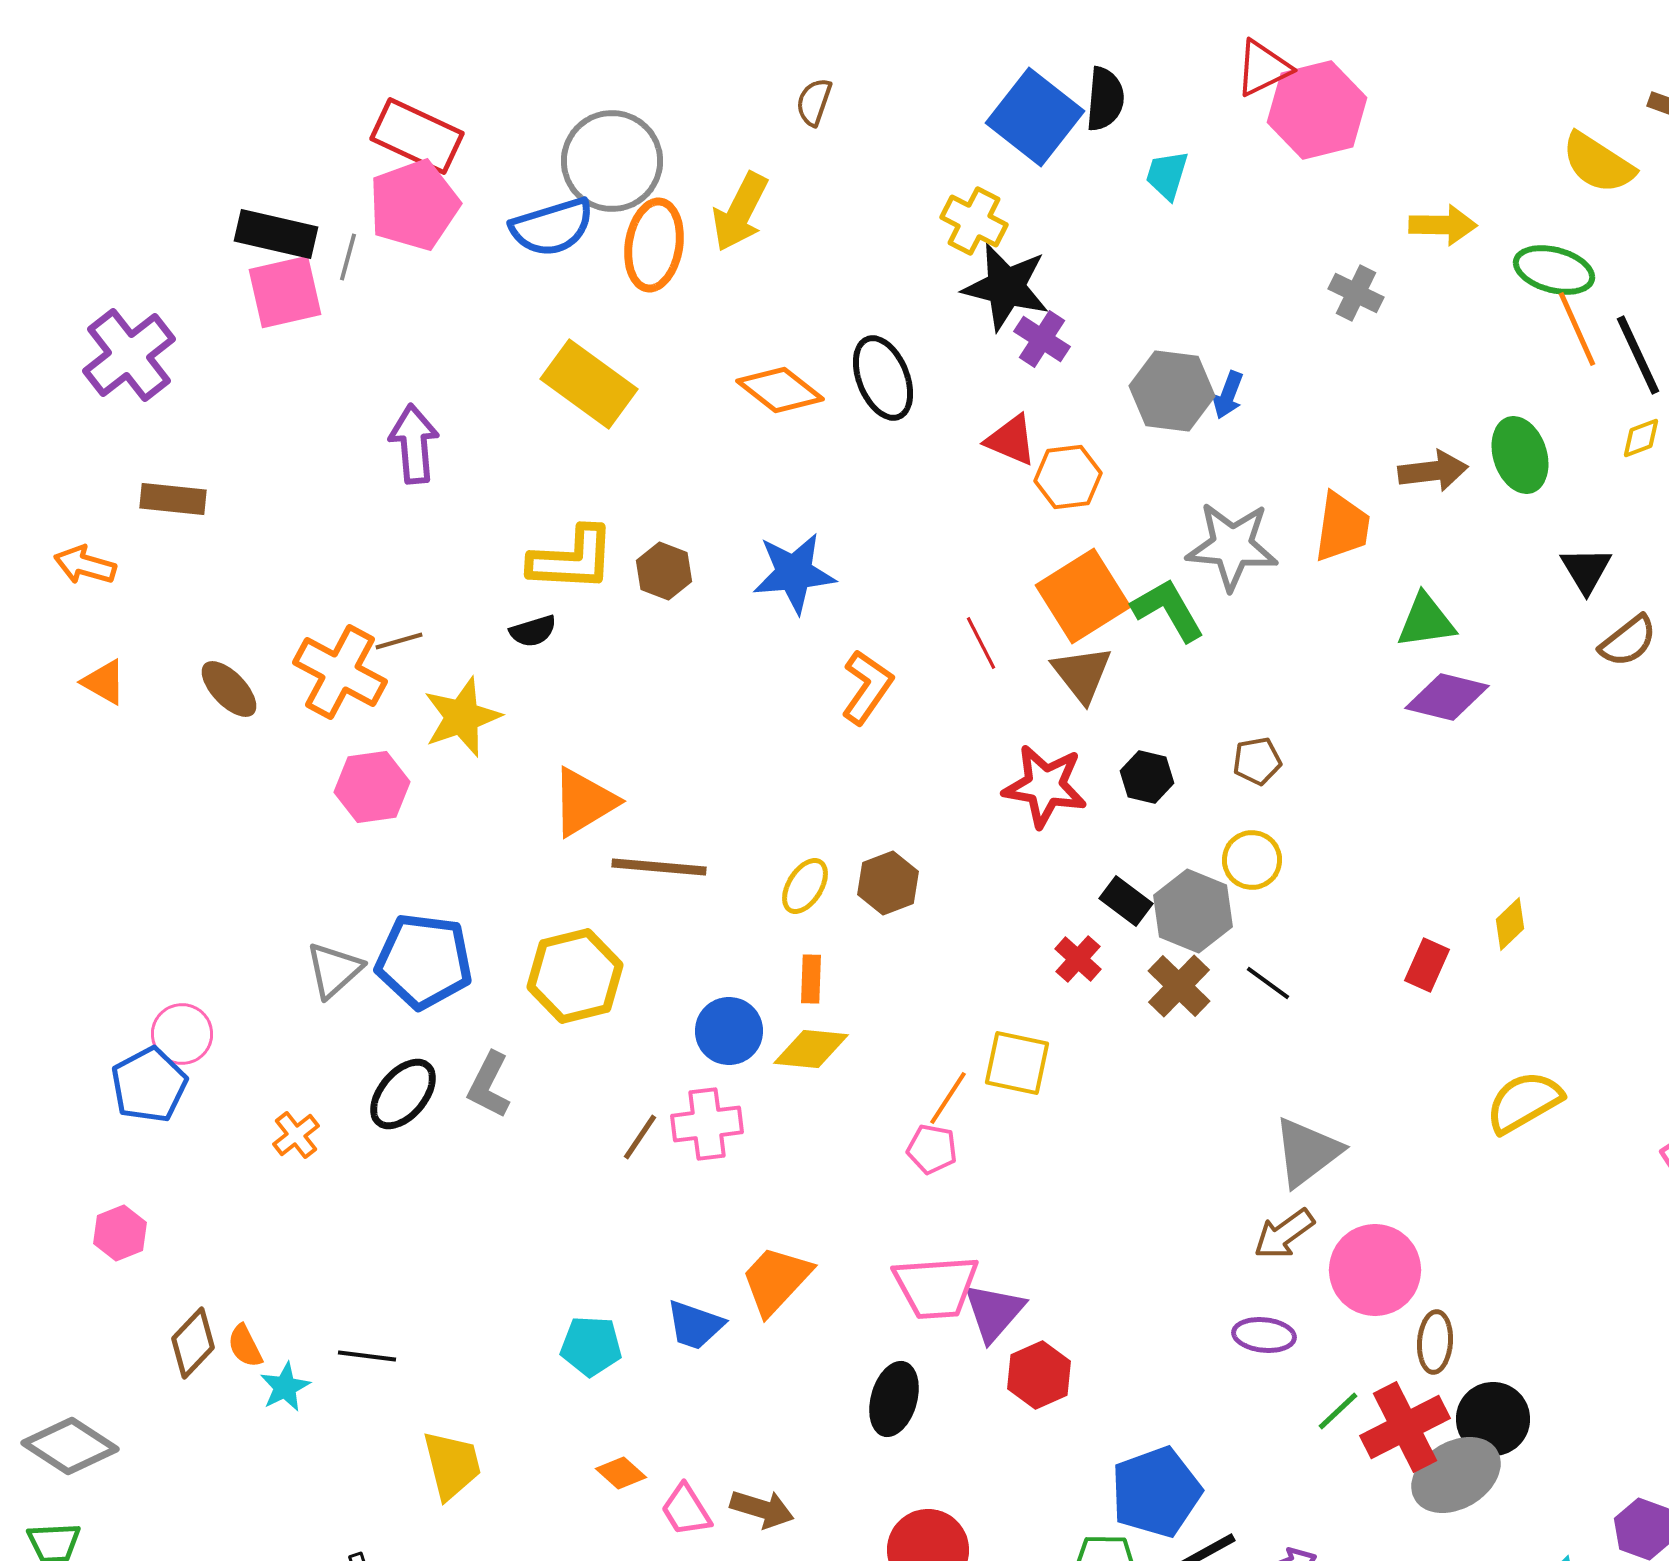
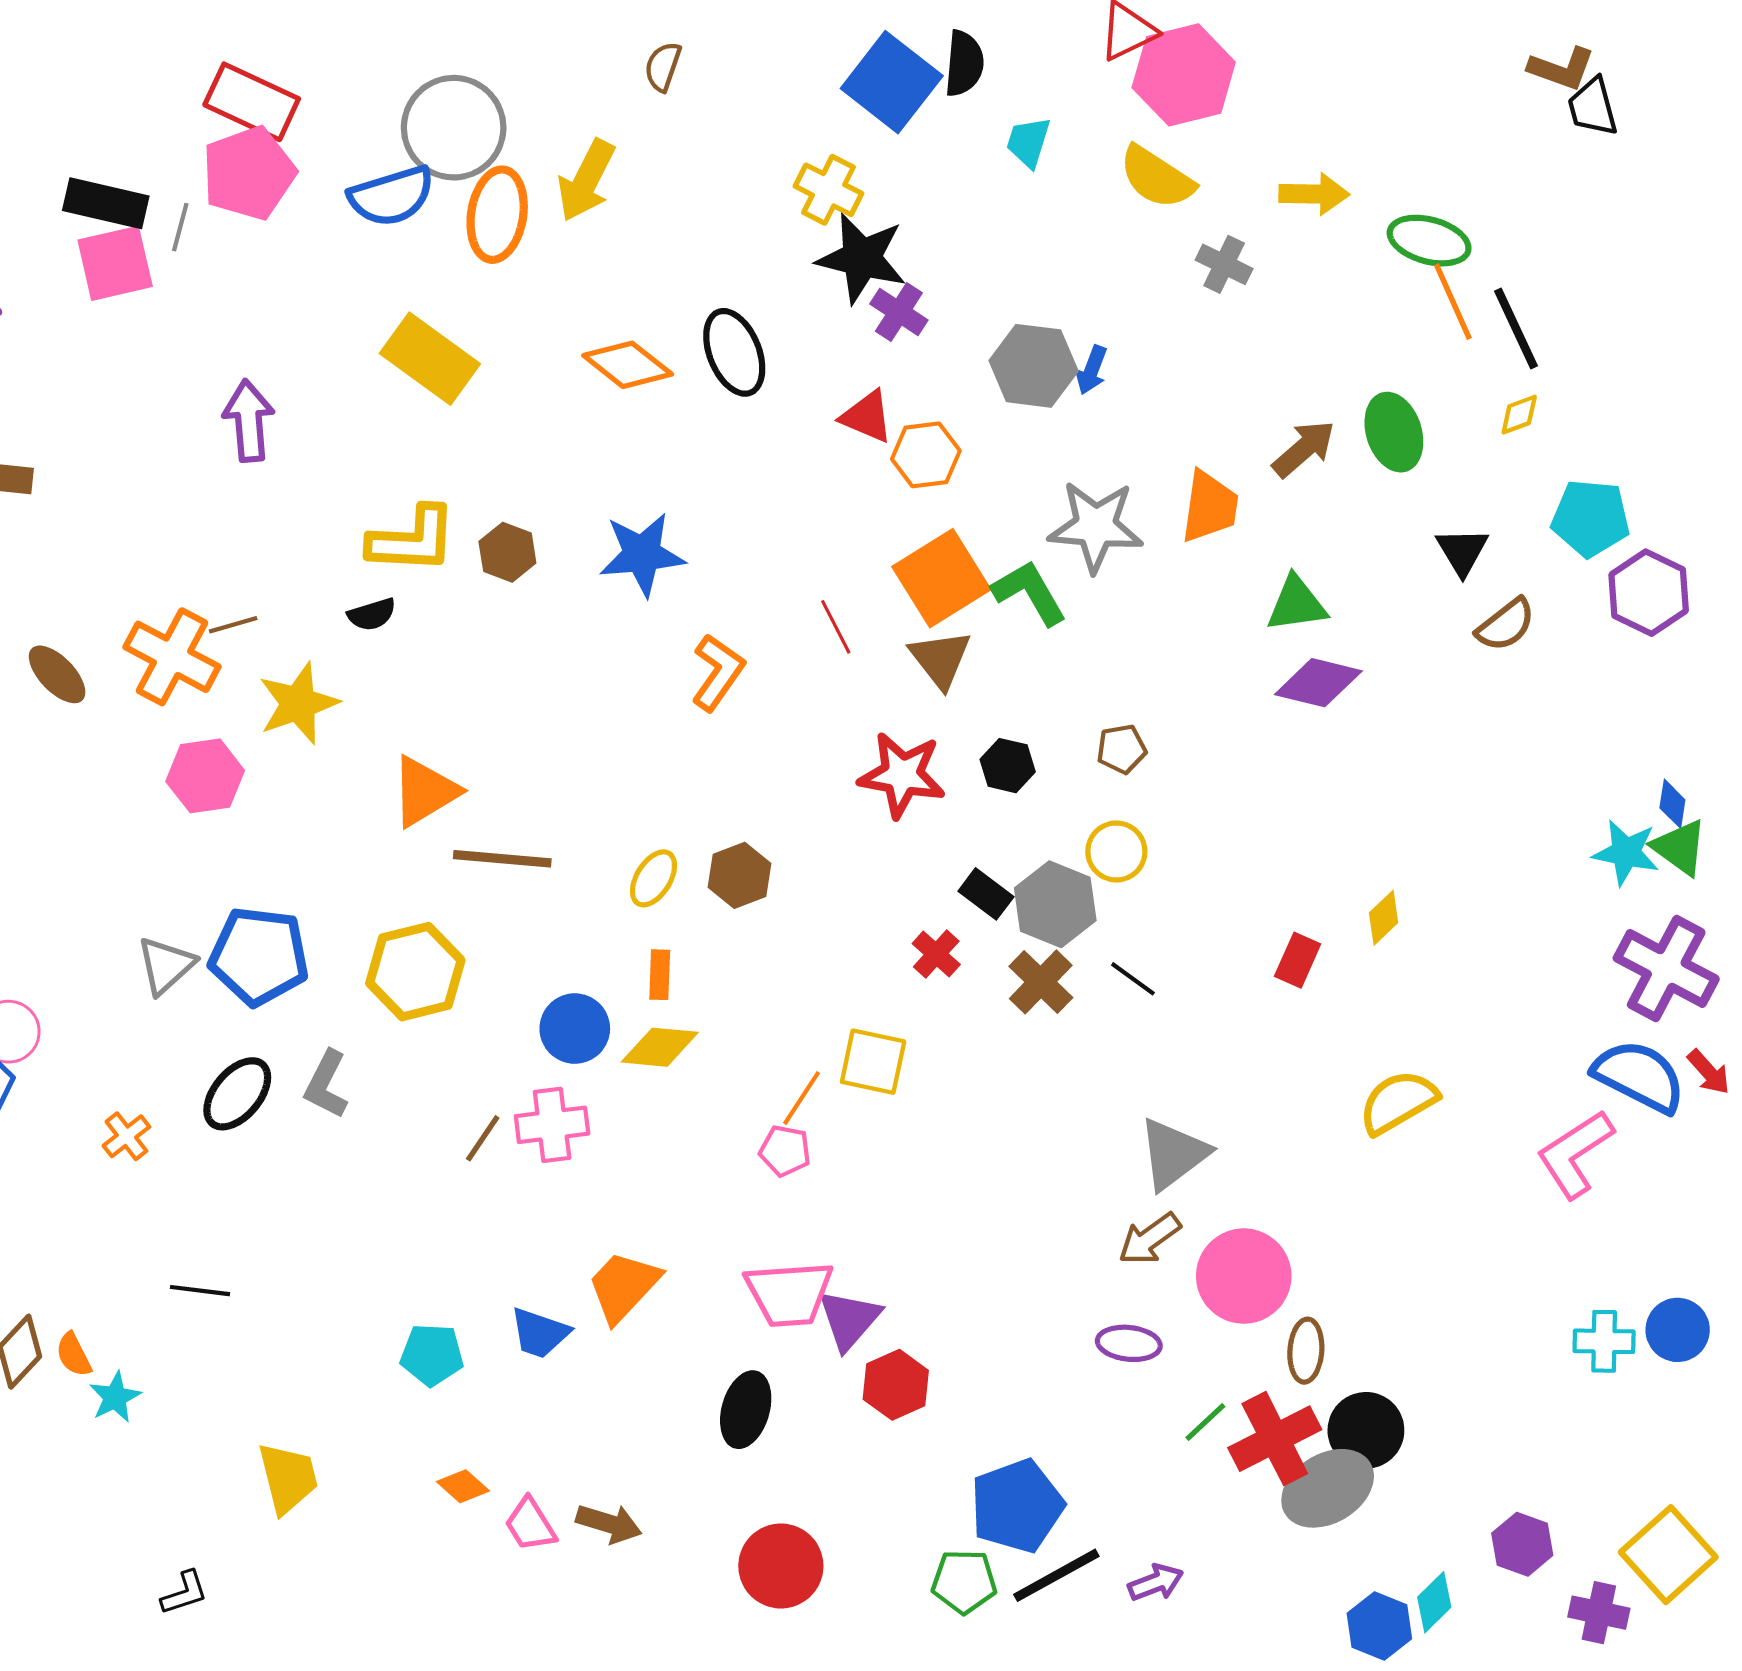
yellow semicircle: (1598, 163) -> (1157, 177), moved
brown arrow: (1433, 471) -> (1304, 449), turned -34
black line: (367, 1356) -> (200, 1291), moved

